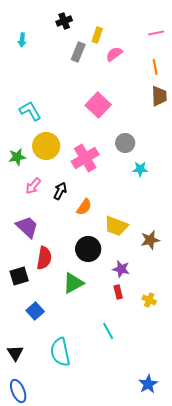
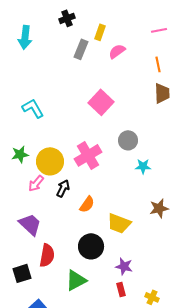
cyan arrow: (22, 40) -> (25, 37), size x1.6
yellow circle: (46, 146) -> (50, 161), moved
brown star: (150, 240) -> (159, 208), moved

